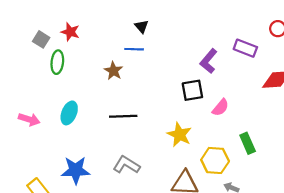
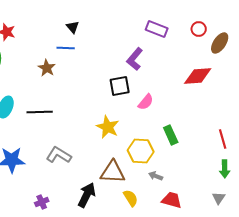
purple rectangle: (245, 48) -> (157, 29), moved
black line: (123, 116) -> (40, 112), moved

